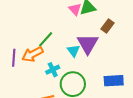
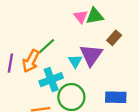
orange arrow: (32, 54) -> (31, 61), turned -40
cyan cross: (53, 70) -> (51, 80), size x1.5

